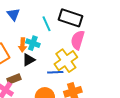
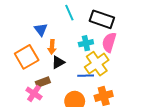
blue triangle: (13, 14) -> (41, 30), moved
cyan line: (46, 24) -> (69, 13), moved
cyan cross: (33, 43) -> (86, 43), moved, turned -32

